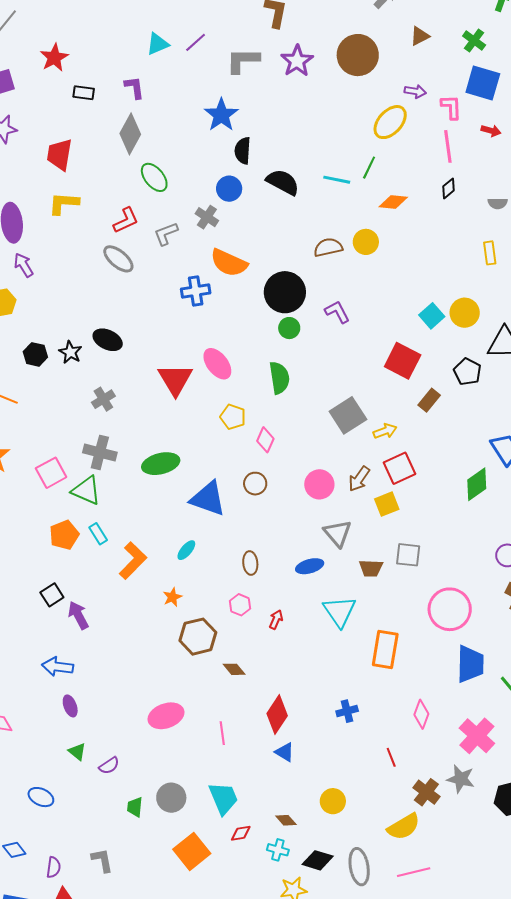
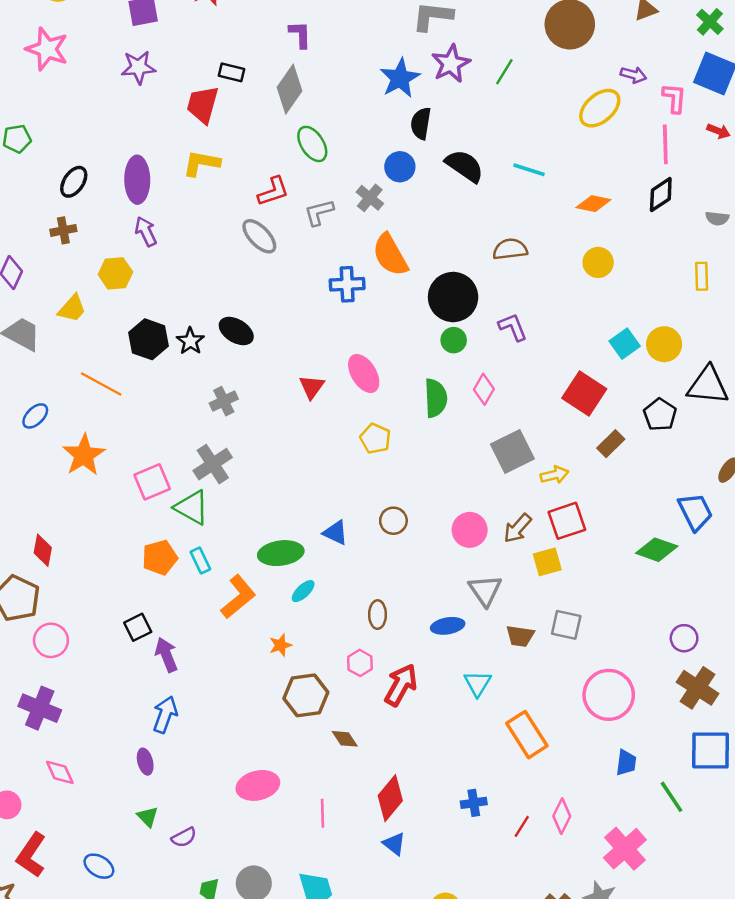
purple star: (297, 61) -> (451, 64), moved
black rectangle: (84, 93) -> (232, 72), moved
green line: (369, 168) -> (504, 72), moved
black diamond: (449, 188) -> (661, 194), size x1.4
yellow circle: (366, 242) -> (598, 262), moved
orange semicircle: (229, 263) -> (390, 255), turned 30
black hexagon: (35, 354) -> (149, 339), size x1.4
red triangle: (175, 379) -> (312, 387), size x0.6
pink diamond: (265, 440) -> (484, 389), moved
gray cross: (100, 453) -> (213, 464), turned 36
green ellipse: (161, 464) -> (281, 553), moved
green diamond: (477, 484) -> (657, 550), turned 48
blue triangle: (208, 499) -> (335, 533), size x0.6
cyan triangle: (340, 611) -> (478, 683), size x0.7
red arrow: (276, 619) -> (401, 685), size x1.8
orange rectangle: (385, 649) -> (527, 735), turned -48
blue trapezoid: (470, 664) -> (626, 763), size x0.6
blue arrow: (58, 667) -> (165, 715), moved, turned 96
red line: (391, 757) -> (522, 826), moved, turned 48

